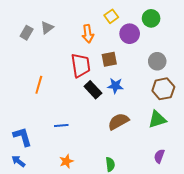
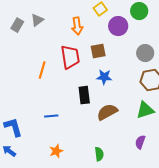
orange line: (39, 85) -> (42, 70), moved
black rectangle: (93, 90) -> (84, 95), moved, turned 36
purple semicircle: (159, 156) -> (140, 142), moved

